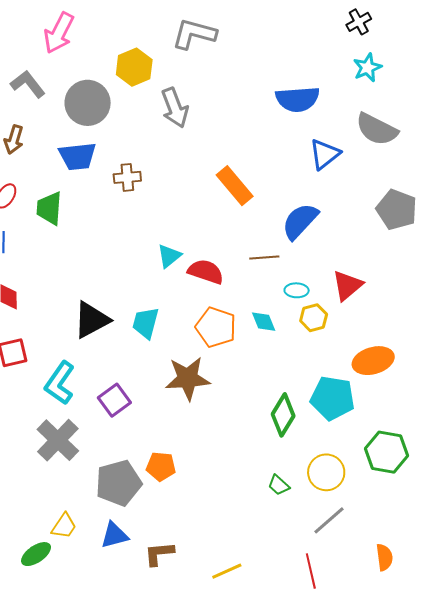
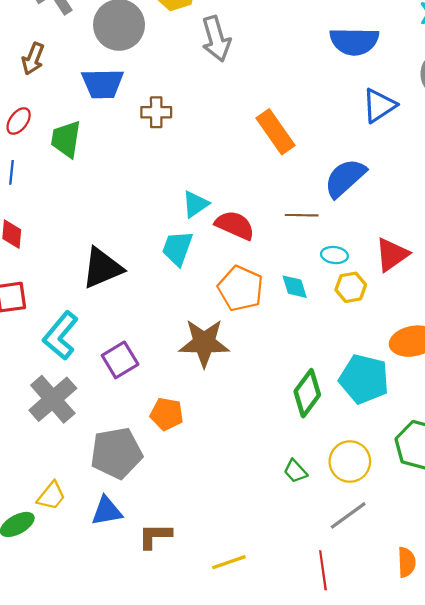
cyan trapezoid: (146, 323) -> (177, 248), moved
orange pentagon: (161, 466) -> (167, 414), moved

